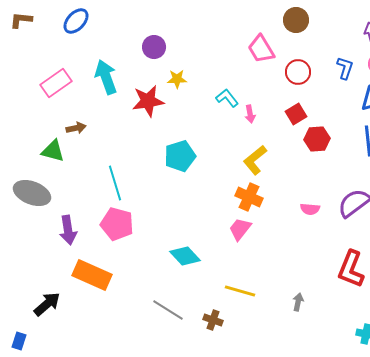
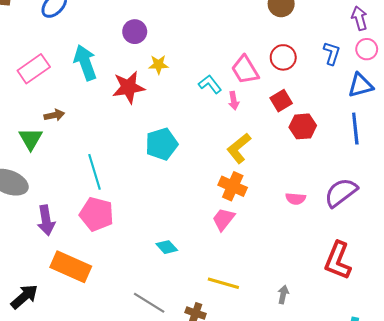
pink trapezoid: (261, 49) -> (245, 70), moved
green triangle: (53, 151) -> (31, 139), turned 45
cyan diamond: (185, 256) -> (167, 247), size x0.7

